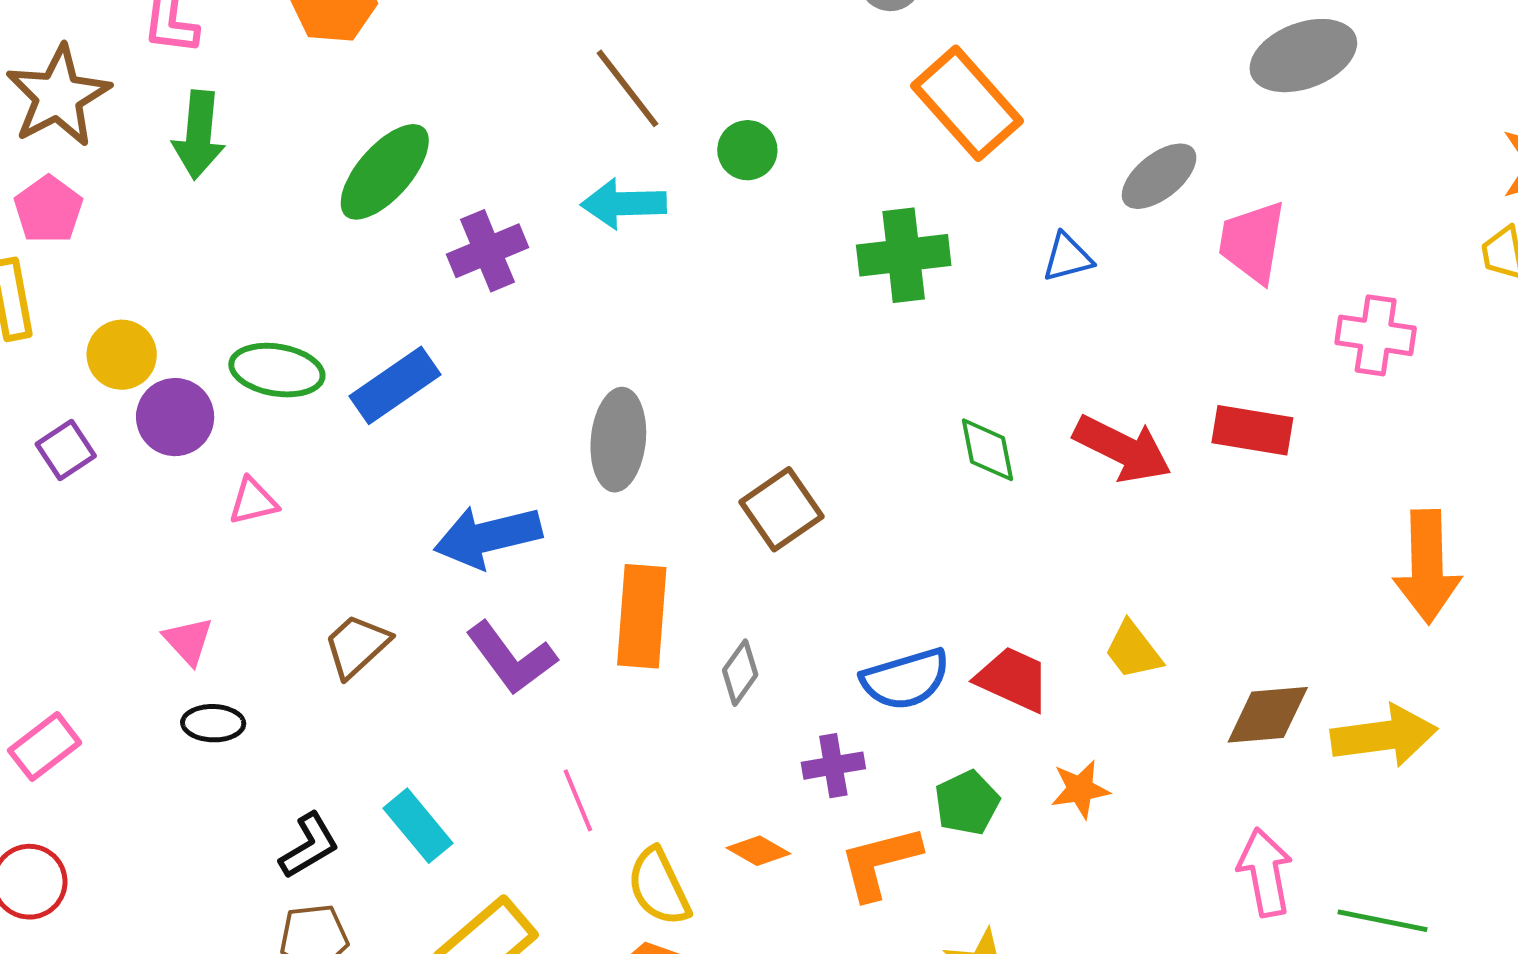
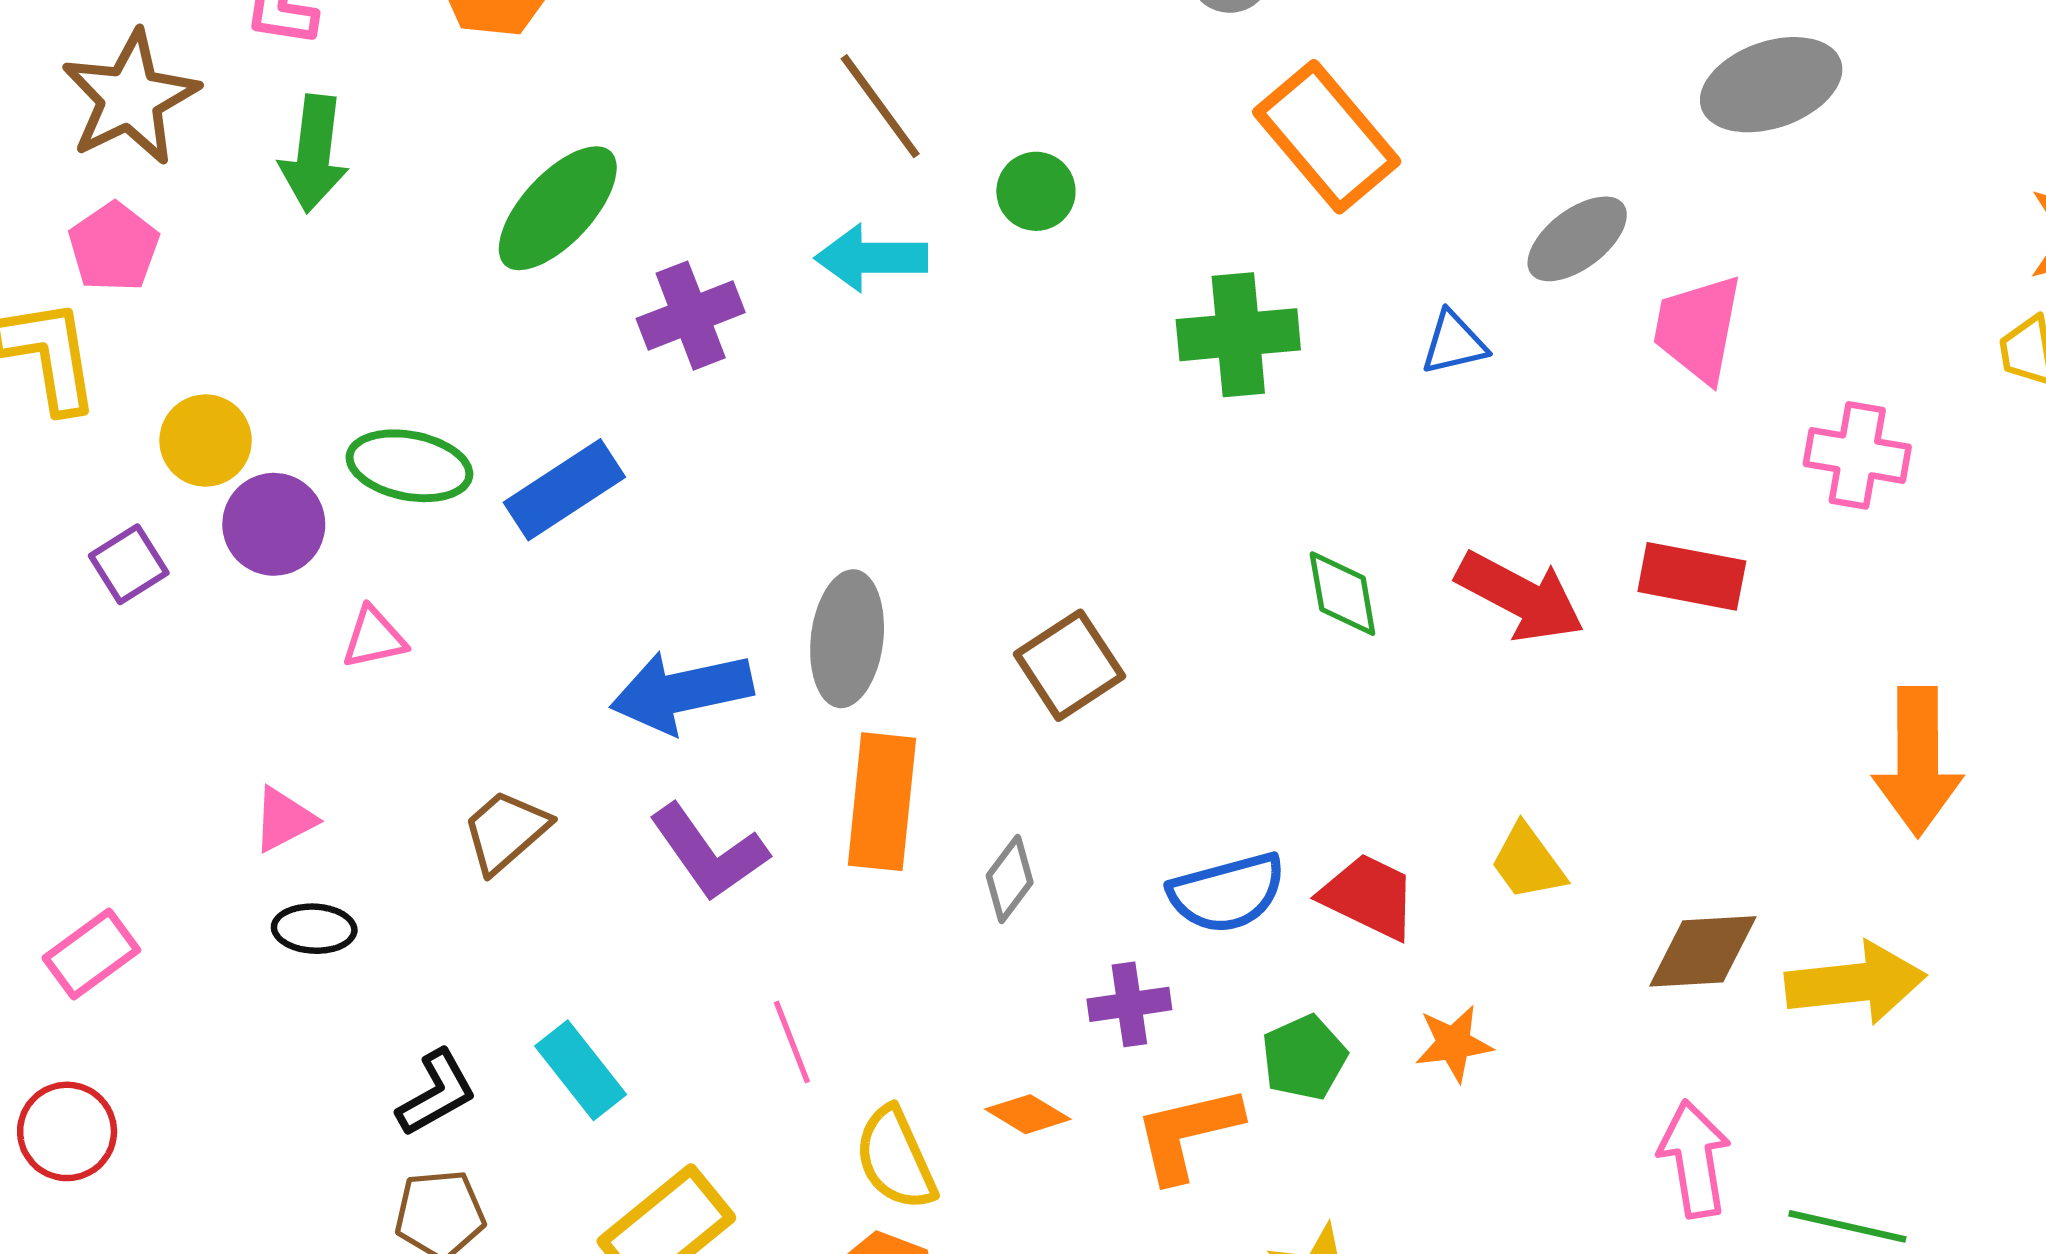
gray ellipse: (618, 440) -> (847, 639), moved
pink triangle: (188, 641) -> (284, 819), turned 44

